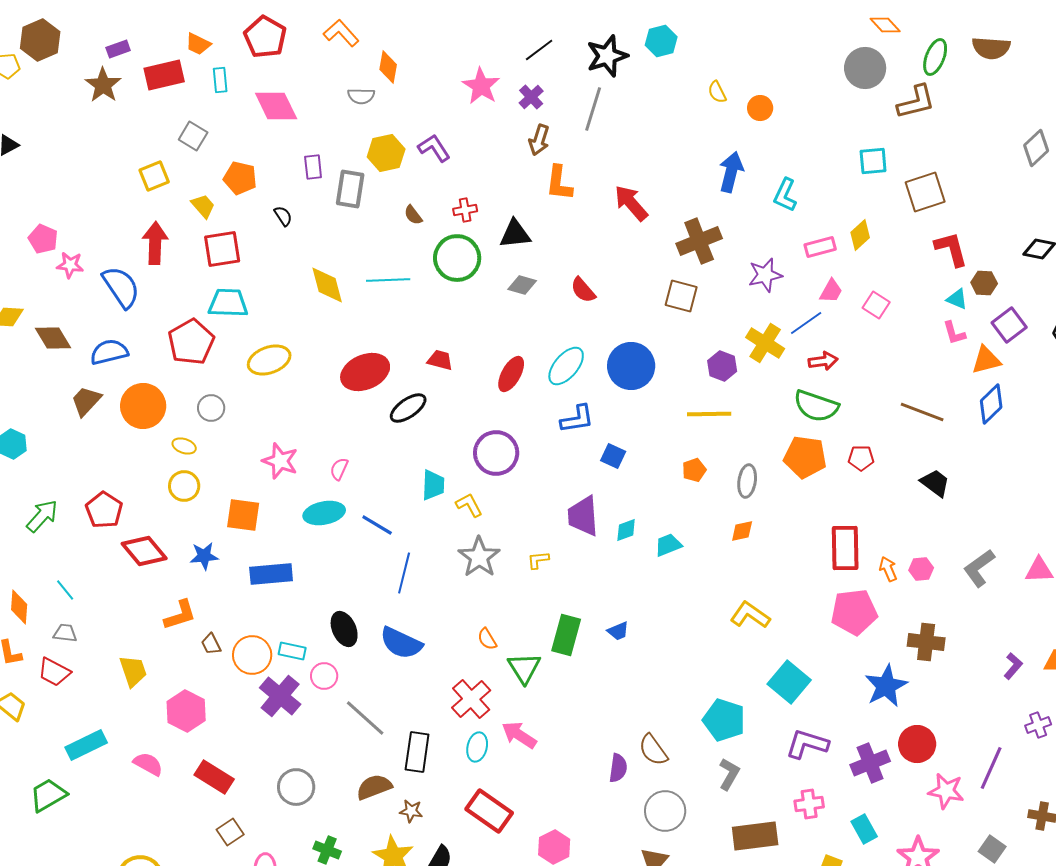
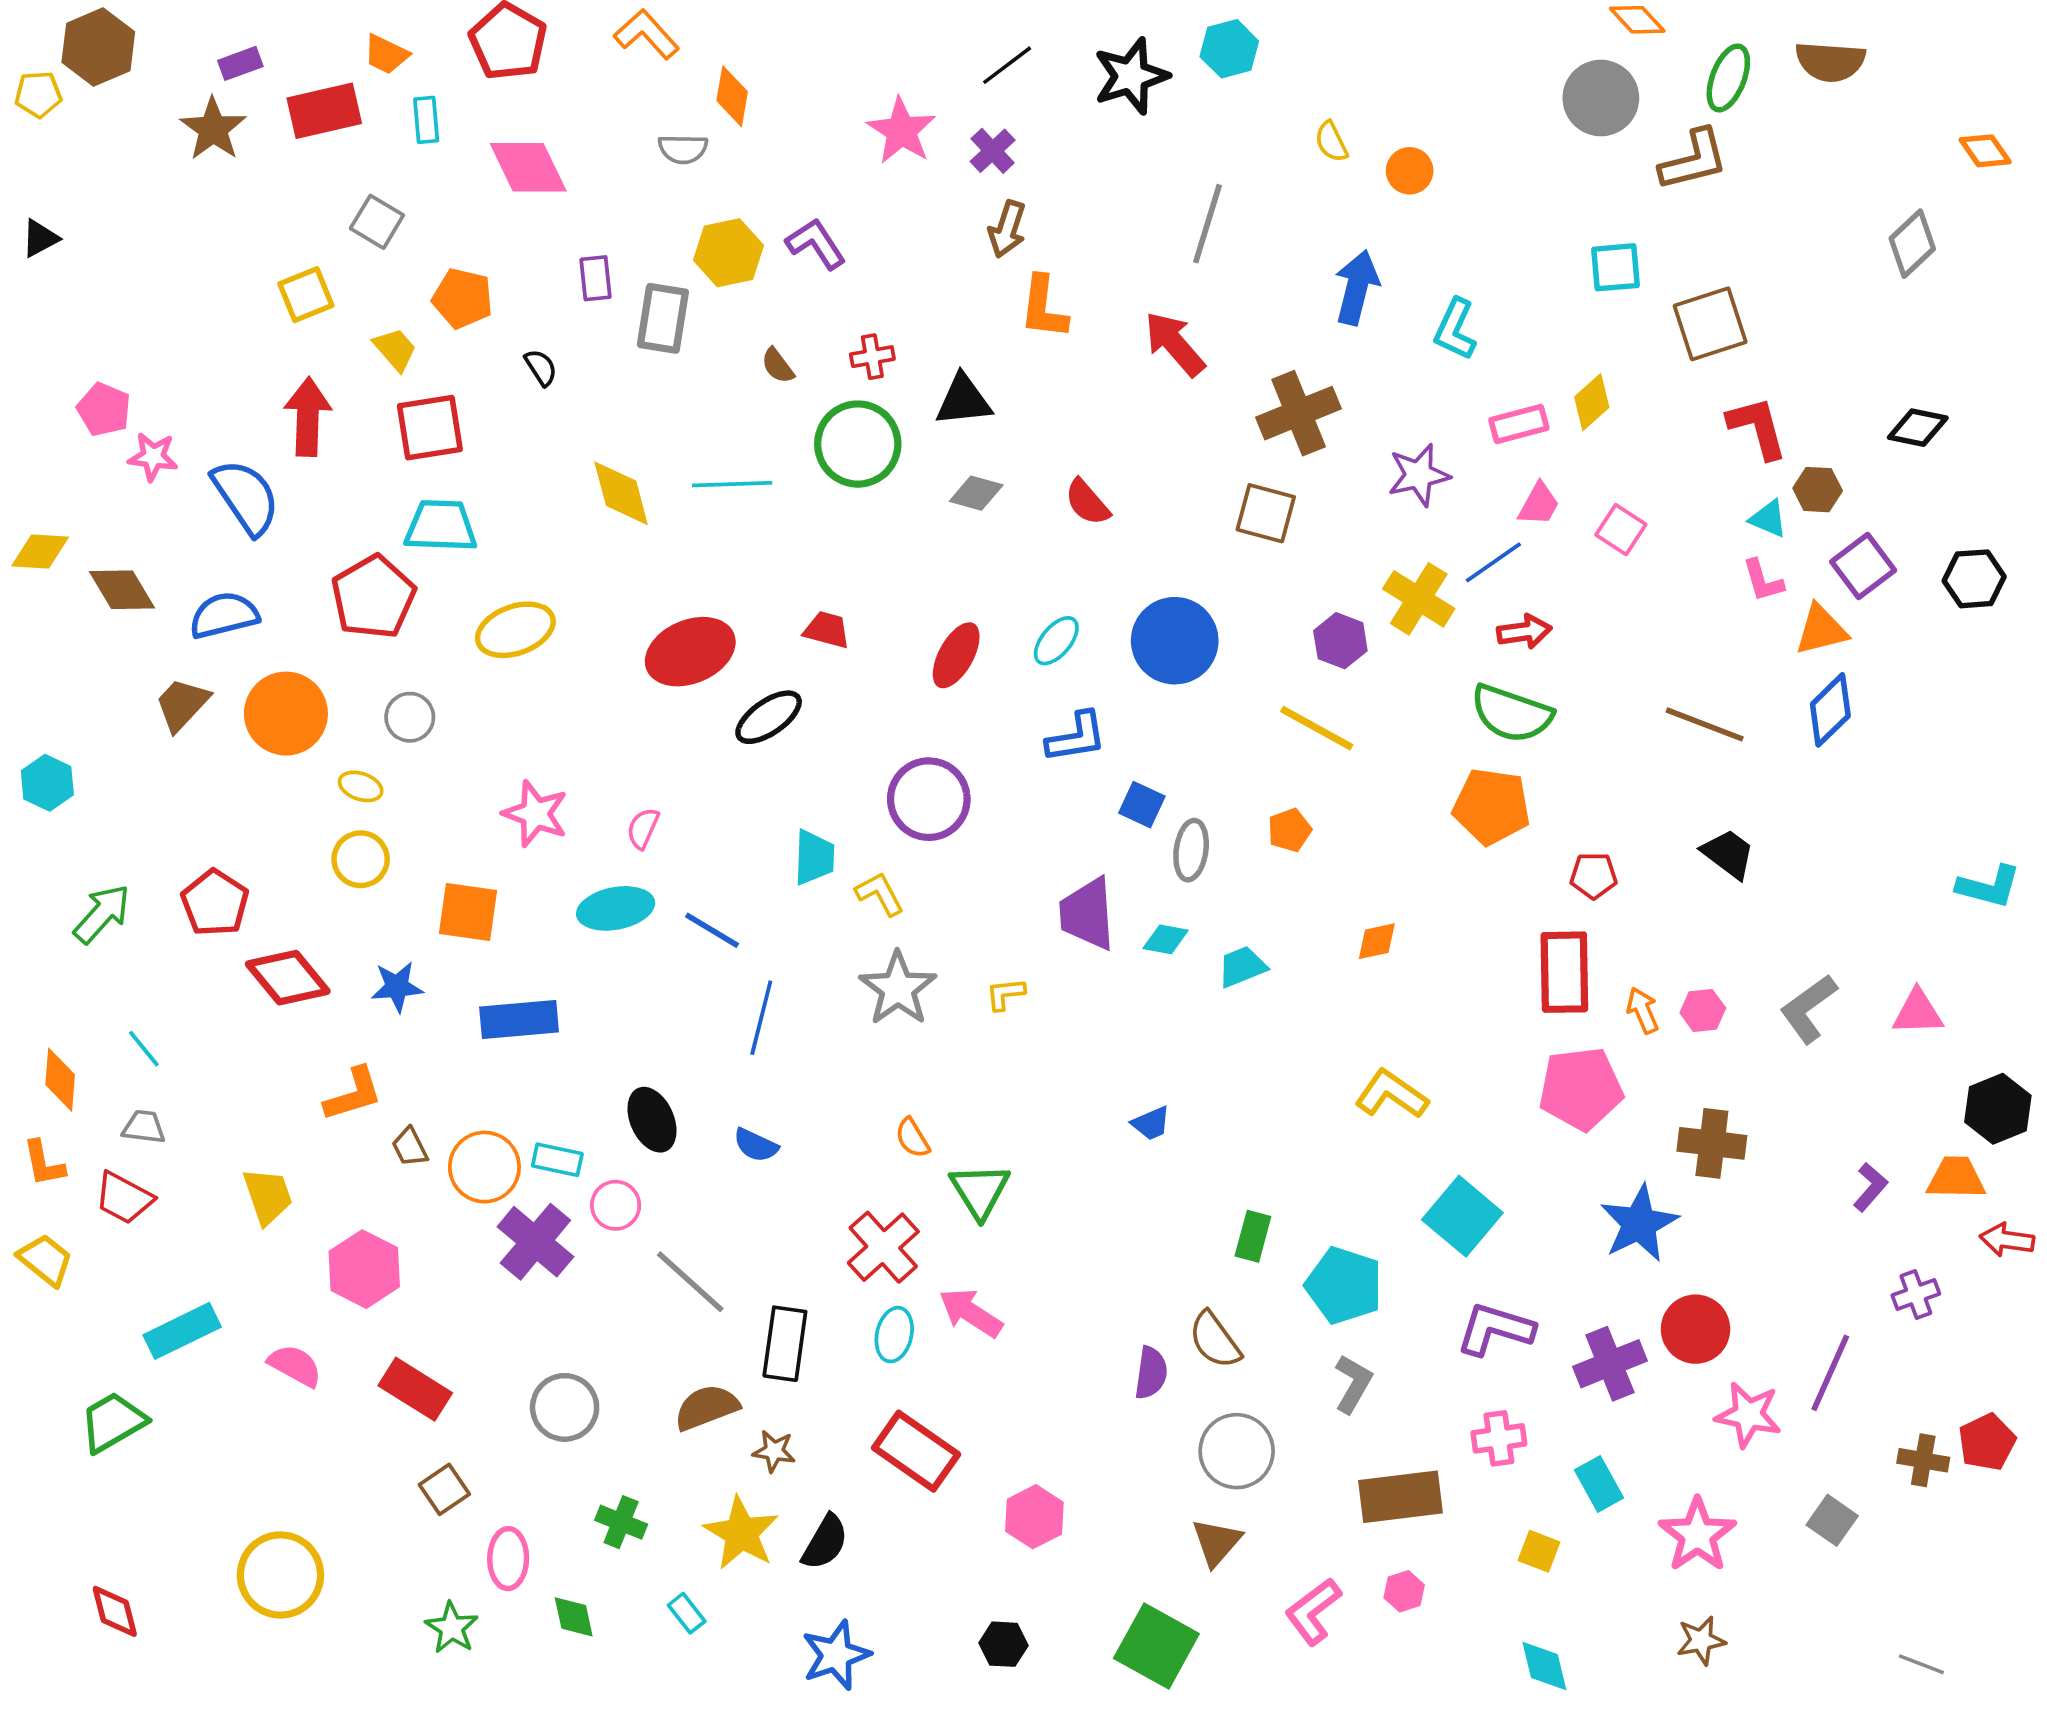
gray line: (593, 109) -> (1207, 224), moved
cyan ellipse: (566, 366) -> (1056, 641), size x0.7
yellow line: (709, 414) -> (1317, 728), turned 30
red pentagon: (861, 458) -> (1594, 876), moved
gray ellipse: (747, 481) -> (1191, 850), moved
cyan diamond: (626, 530) -> (1166, 939), turned 30
green rectangle: (566, 635) -> (1253, 1236), moved, size x0.7
blue semicircle: (401, 643) -> (756, 1145), size x0.6

